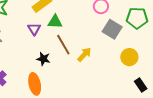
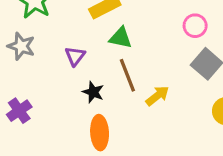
purple triangle: (34, 29) -> (75, 56), moved
orange ellipse: (35, 84) -> (100, 133), moved

